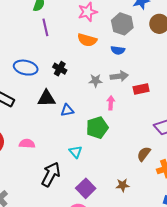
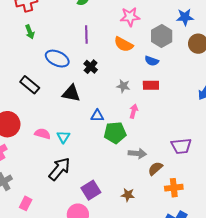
purple line: (45, 27) -> (86, 34), moved
gray arrow: (119, 76) -> (137, 153), moved
red rectangle: (141, 89) -> (151, 85), moved
blue triangle: (67, 110) -> (97, 116), moved
cyan triangle: (76, 152) -> (63, 137), moved

